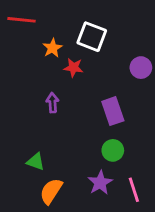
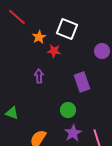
red line: (22, 20) -> (17, 17), turned 36
green circle: (113, 150) -> (68, 110), moved
green triangle: (36, 162) -> (12, 113), moved

